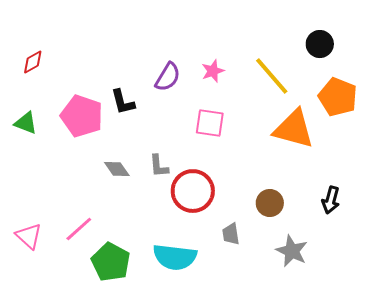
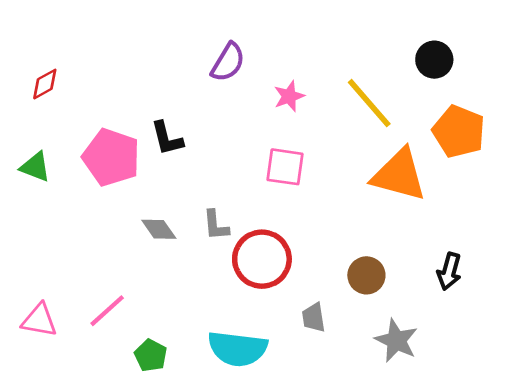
purple semicircle: (168, 77) -> (228, 62), moved
pink triangle: (29, 236) -> (39, 320), turned -32
green pentagon: (111, 262) -> (151, 355), size x0.6

